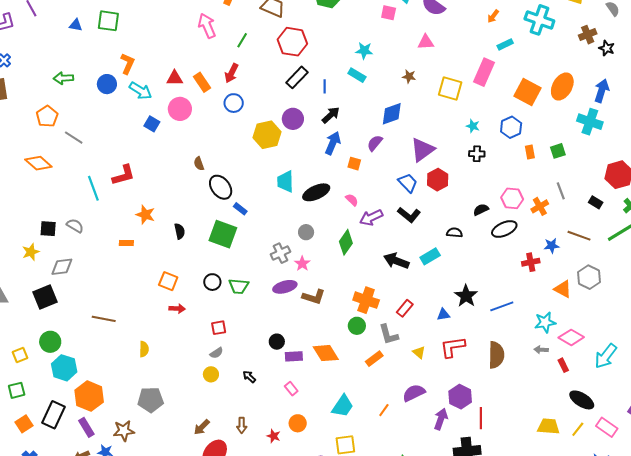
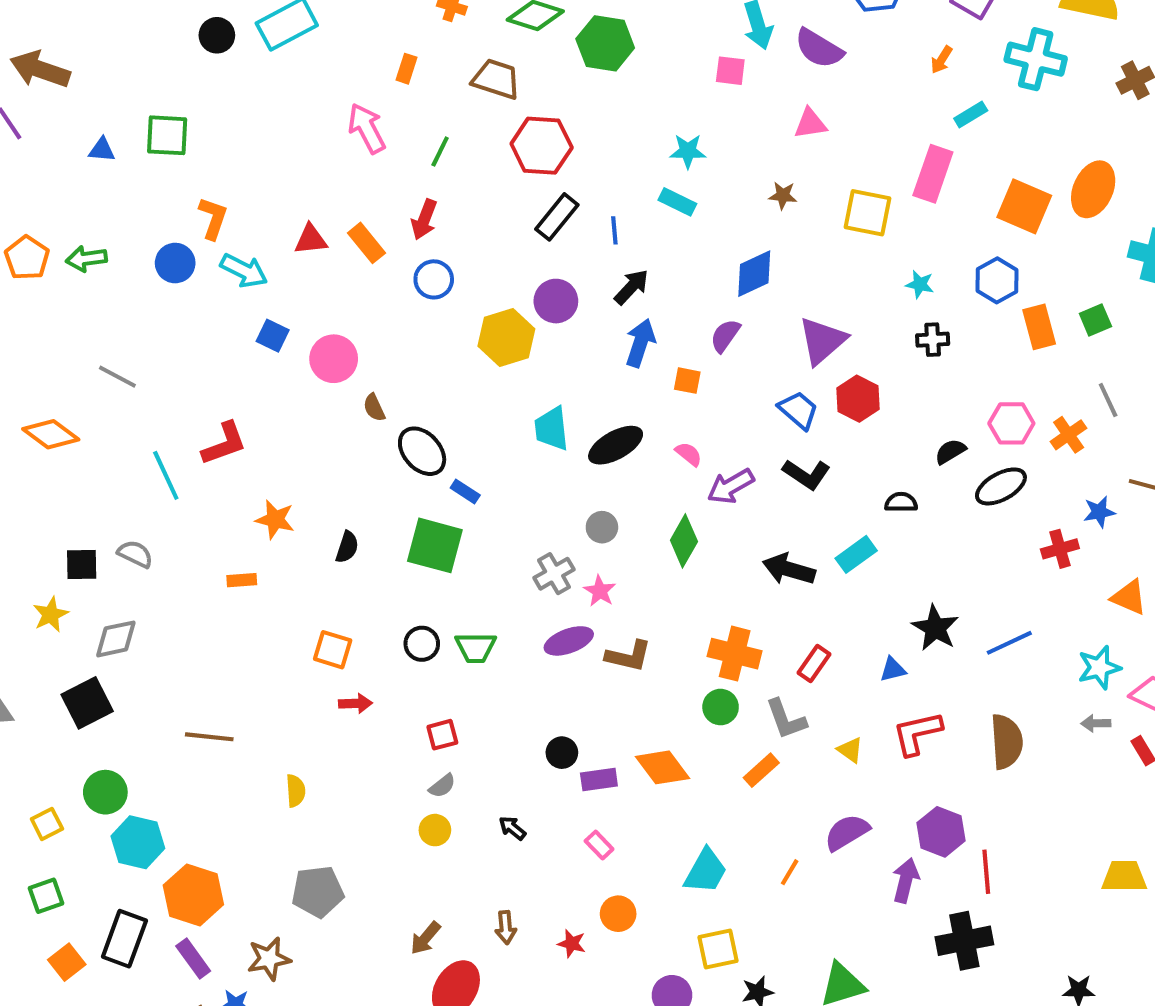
pink circle: (180, 109) -> (334, 359), moved
orange pentagon: (47, 116) -> (27, 258), moved
orange rectangle: (530, 152) -> (1039, 327), size x1.5
black semicircle: (180, 231) -> (347, 547), turned 35

